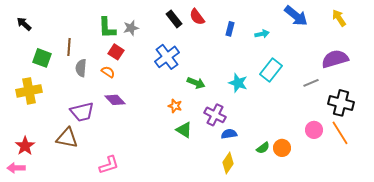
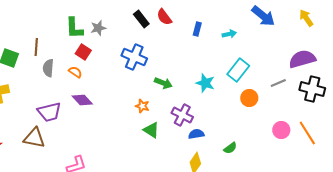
blue cross: (167, 57) -> (134, 57), turned -30
black cross: (341, 103) -> (312, 89), moved
orange circle: (282, 148) -> (249, 98), moved

